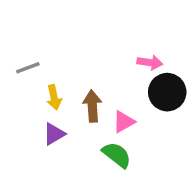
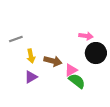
brown arrow: (92, 106) -> (53, 61), turned 108
green semicircle: (117, 155) -> (77, 81), moved

